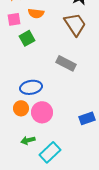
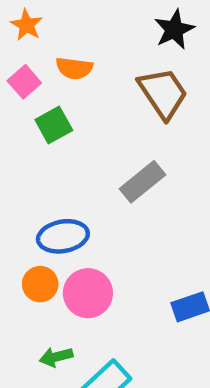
pink square: (14, 19) -> (24, 82), turned -32
gray rectangle: (66, 63) -> (142, 182), turned -66

